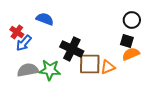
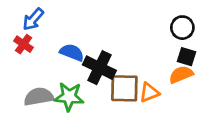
blue semicircle: (45, 19) -> (72, 52), moved
black square: (127, 41) -> (186, 57), moved
blue arrow: (24, 43) -> (33, 19), moved

